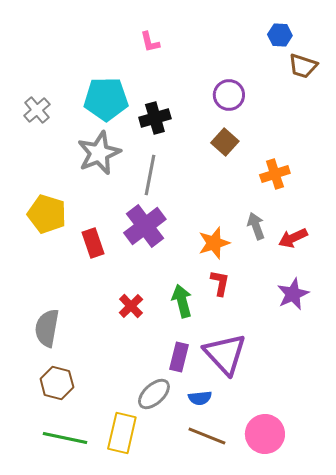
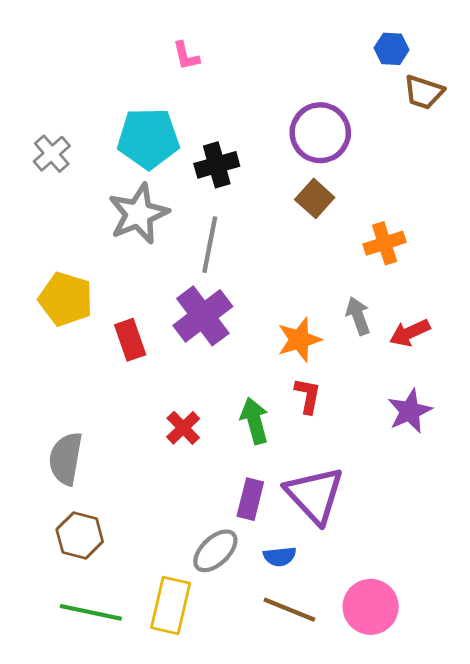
pink L-shape: (150, 42) -> (186, 56), moved
purple circle: (229, 95) -> (320, 133), size x1.4

